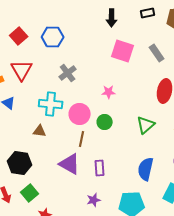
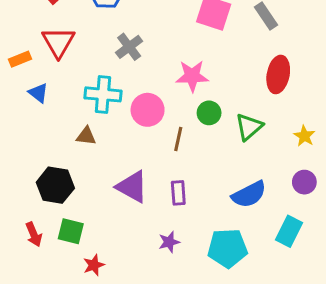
pink star: (109, 92) -> (192, 76), size x1.5
green circle: (105, 122) -> (209, 113), moved
brown line: (82, 139) -> (178, 139), moved
blue semicircle: (146, 169) -> (249, 194), turned -130
green square: (30, 193) -> (71, 231), turned -36

